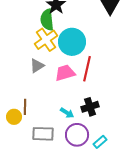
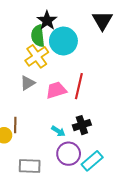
cyan circle: (72, 42) -> (63, 41), moved
gray rectangle: (43, 134) -> (30, 166), moved
cyan rectangle: (100, 142) -> (92, 161), size x1.5

